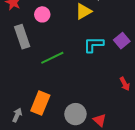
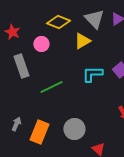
gray circle: (75, 114) -> (74, 129), moved
gray arrow: (17, 115) -> (16, 124), moved

